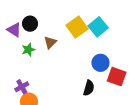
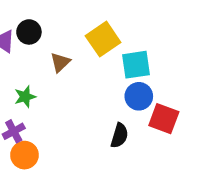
cyan square: (98, 27) -> (136, 65), moved, turned 30
green star: (28, 50) -> (25, 97), moved

